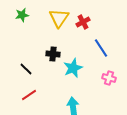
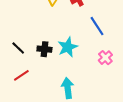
black cross: (53, 54) -> (44, 49), moved
pink cross: (109, 78) -> (105, 58), turned 32

